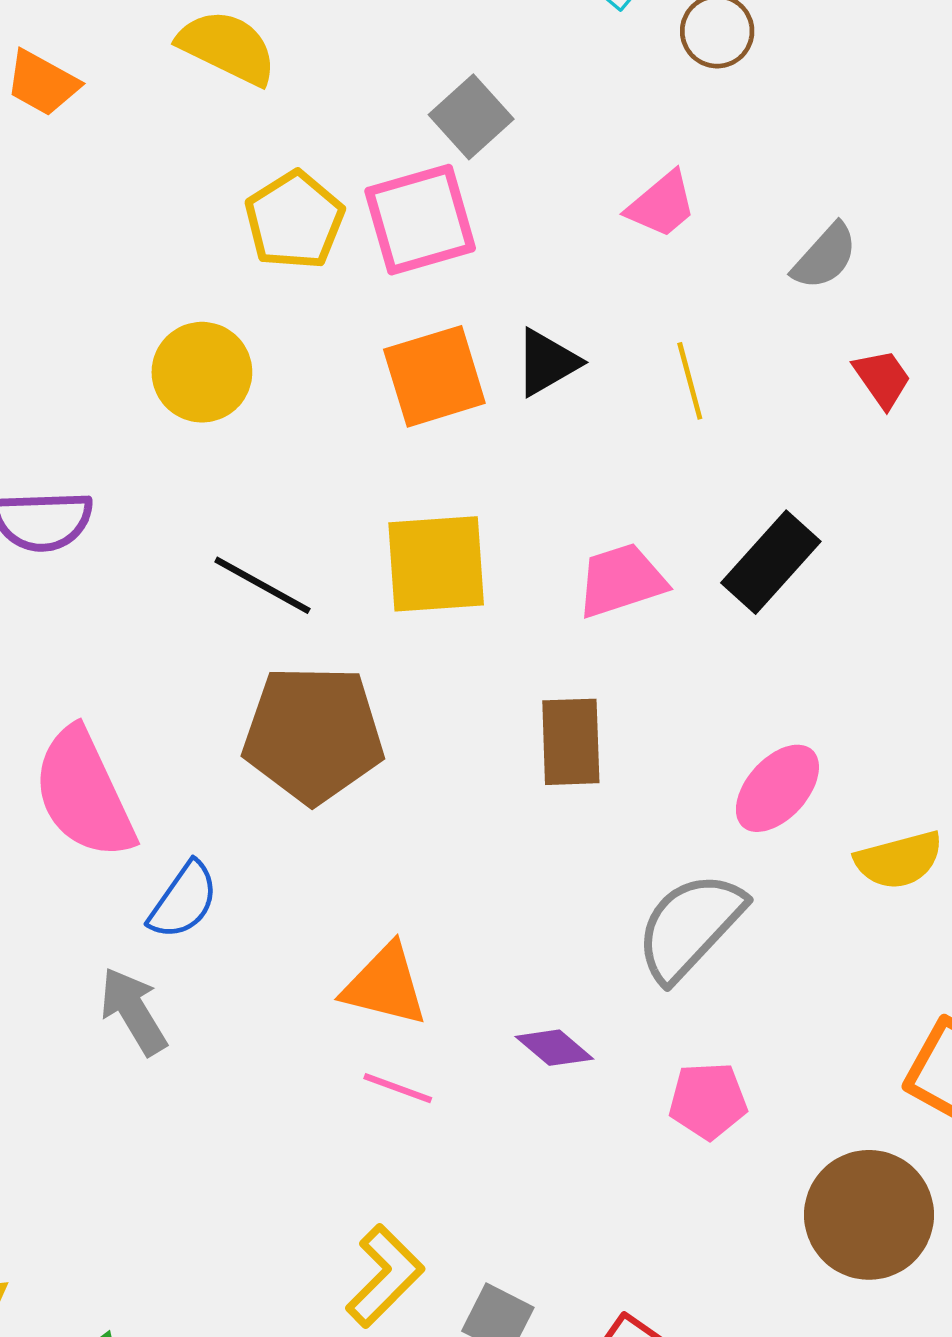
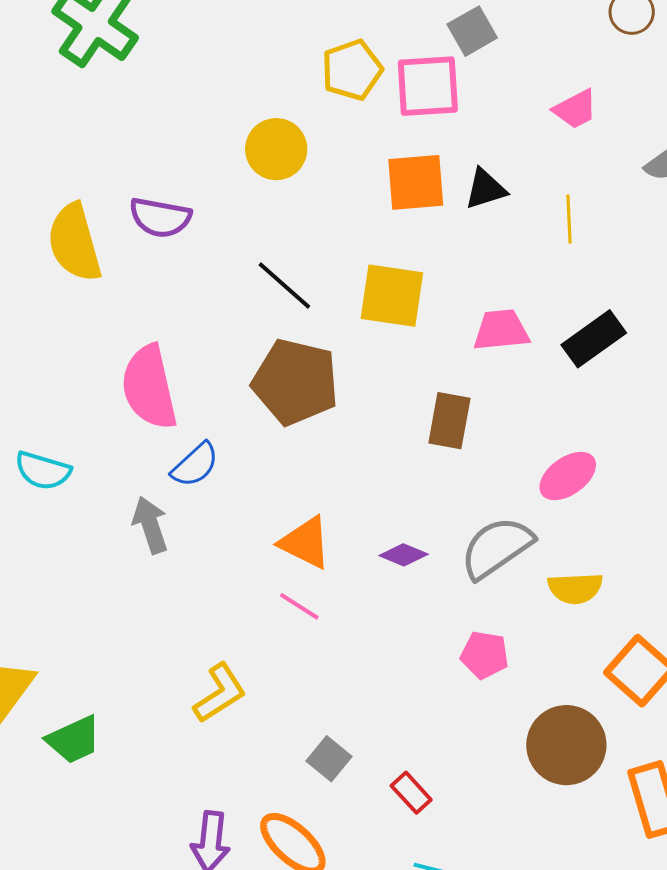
yellow semicircle: (899, 860) -> (575, 588), moved
purple diamond: (554, 1048) -> (404, 555), moved, turned -30
yellow L-shape: (385, 1276) -> (220, 693), moved

